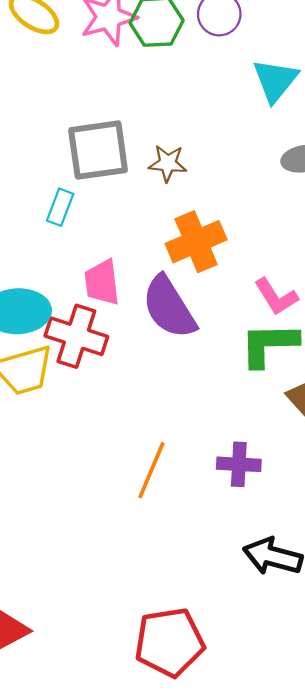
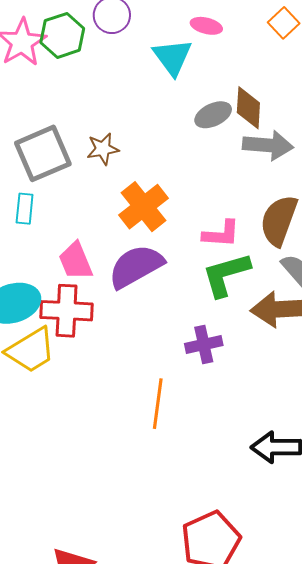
pink L-shape: (276, 297) -> (221, 234), turned -39
purple semicircle: (169, 307) -> (136, 266), turned 108
purple cross: (239, 464) -> (204, 344), moved

